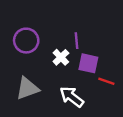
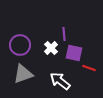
purple circle: (26, 41) -> (20, 45), moved

